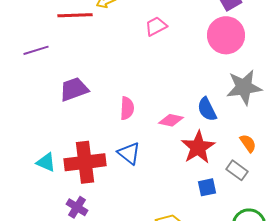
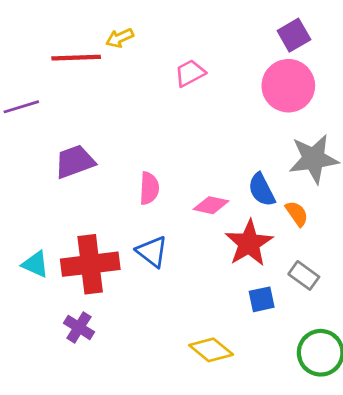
orange semicircle: (248, 143) -> (297, 214), moved

